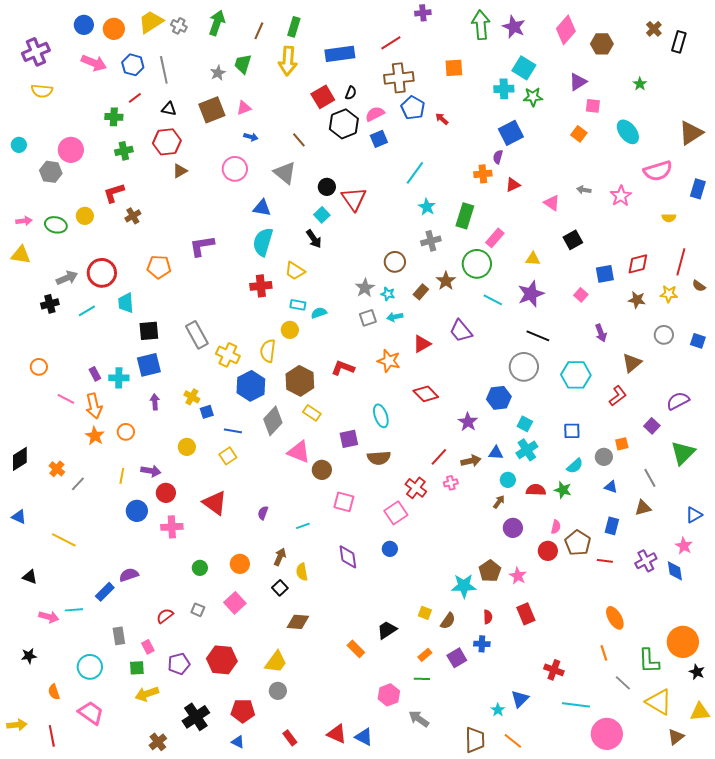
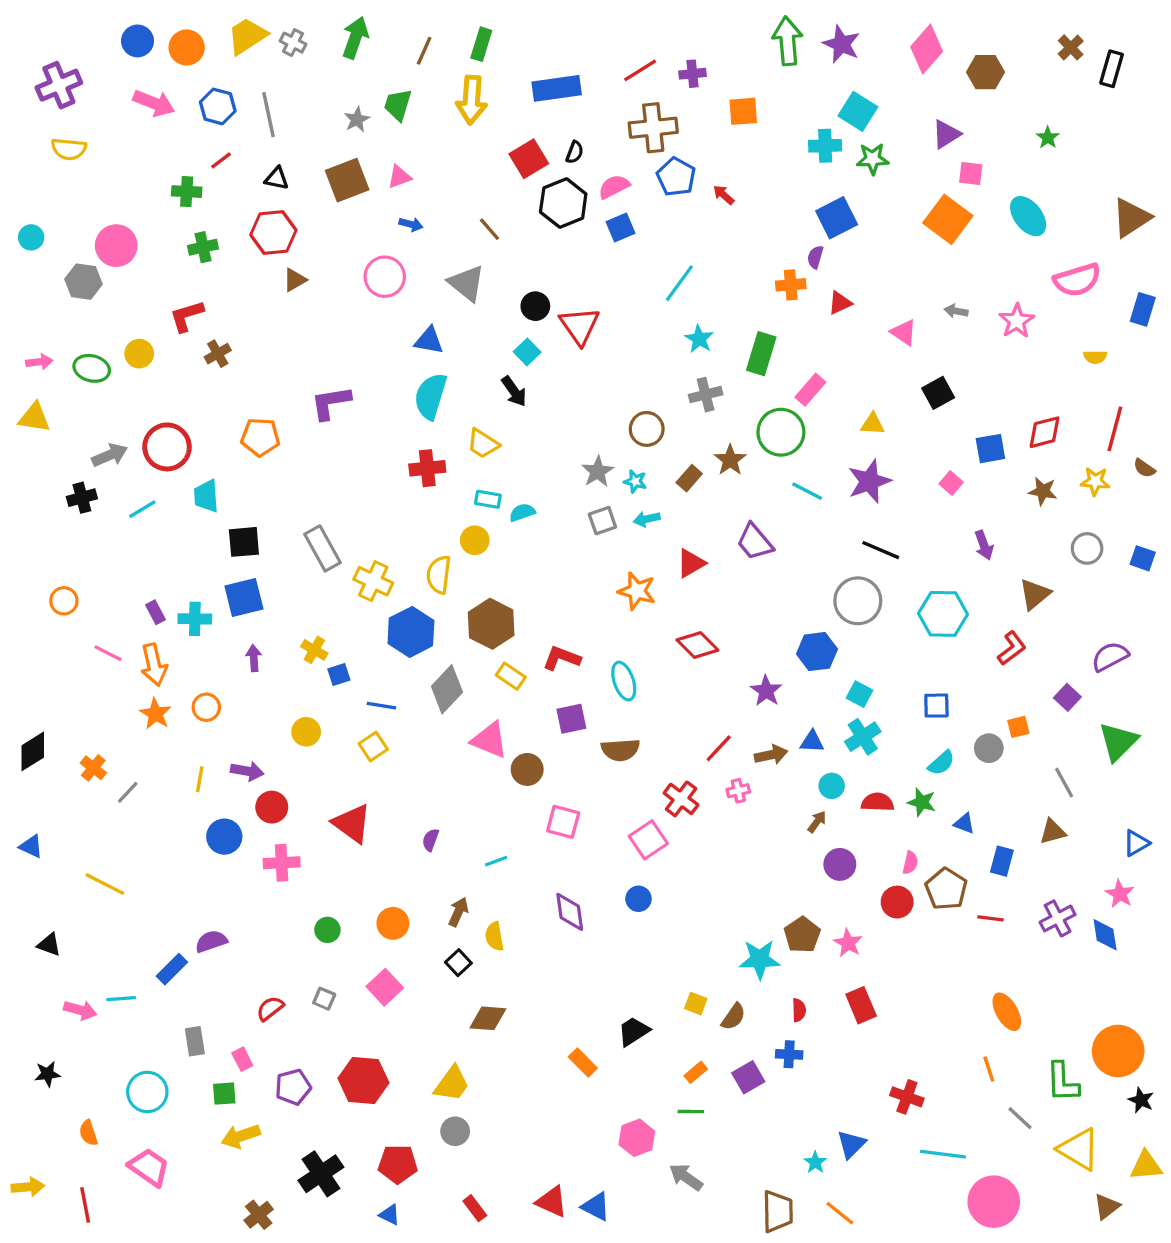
purple cross: (423, 13) -> (693, 74), moved
orange square: (579, 134) -> (948, 219), size x1.8
red L-shape: (343, 368) -> (562, 658), moved
blue triangle: (611, 487) -> (964, 823), moved

